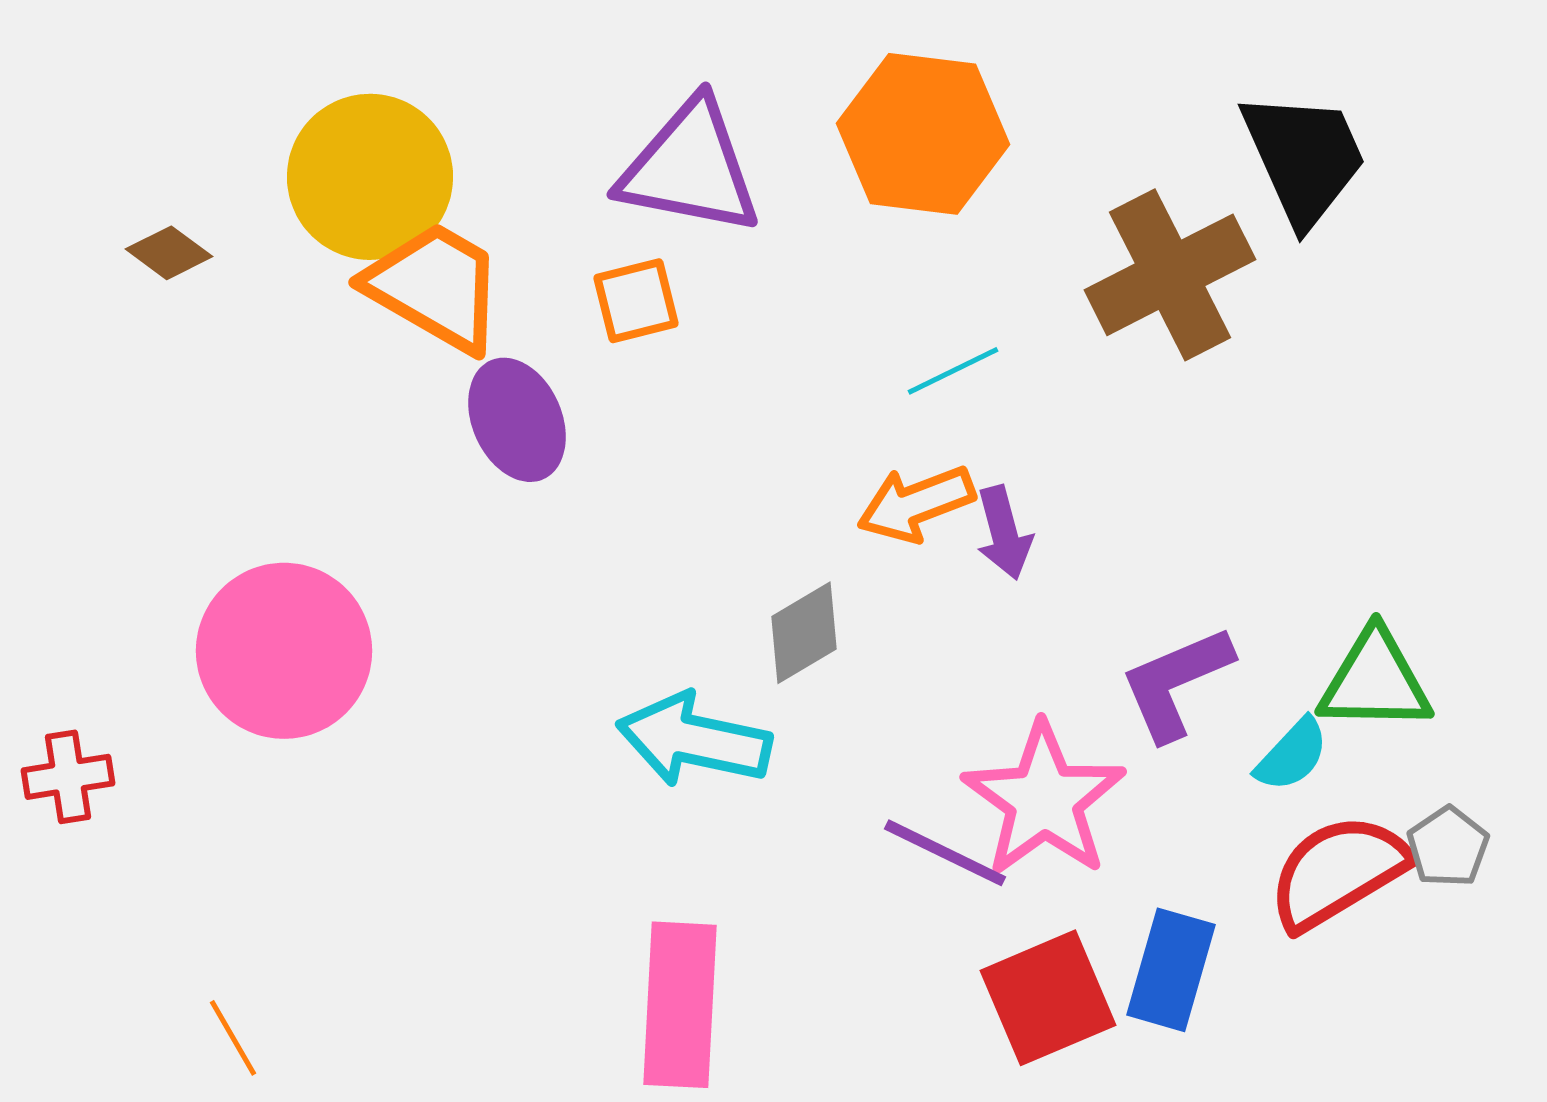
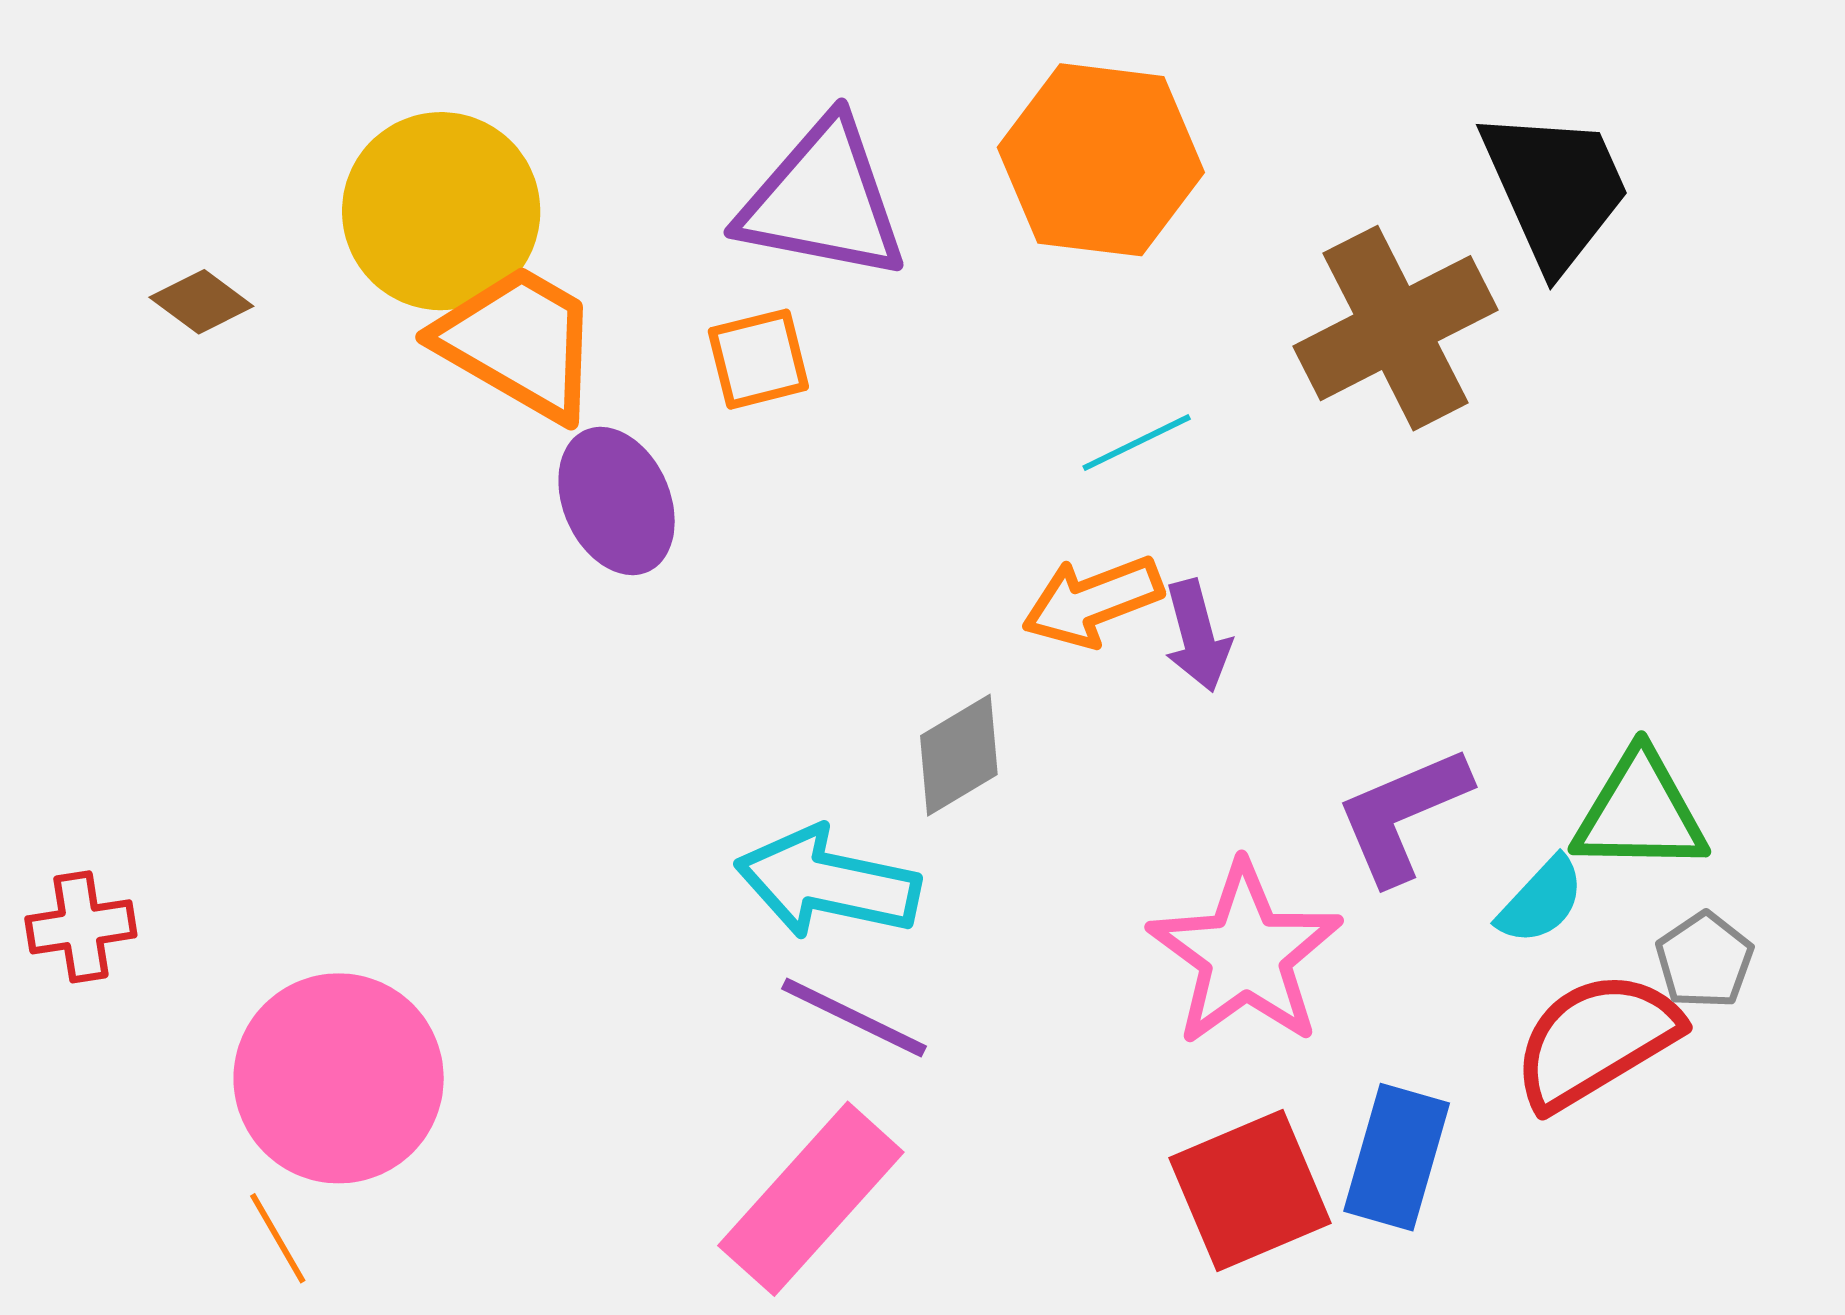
pink circle: (284, 651) -> (339, 1078), moved
gray pentagon: (1448, 847) -> (1704, 960), moved
purple line: (945, 853) -> (854, 1018), moved
pink rectangle: (680, 1005) -> (811, 1199), turned 39

